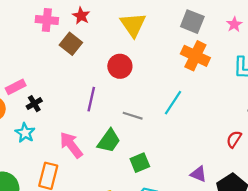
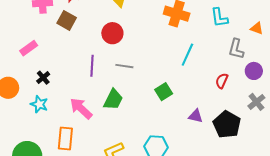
pink rectangle: (16, 87) -> (29, 48), moved
cyan line: (173, 103) -> (187, 55), moved
gray line: (133, 116) -> (124, 66), moved
green square: (140, 163) -> (164, 92), moved

